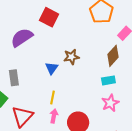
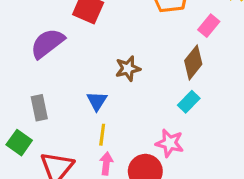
blue triangle: (52, 68) -> (97, 101), moved
cyan rectangle: (108, 80) -> (189, 102), turned -32
pink star: (110, 103) -> (170, 143), moved, turned -30

